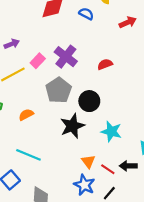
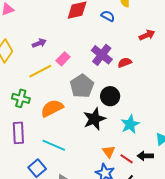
red arrow: (128, 22) -> (147, 35), moved
purple cross: (66, 57) -> (102, 55), moved
orange semicircle: (26, 115) -> (52, 108), size x1.6
cyan star: (111, 132) -> (130, 124), turned 30

